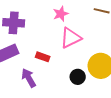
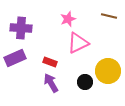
purple arrow: (29, 78) -> (51, 83), moved

